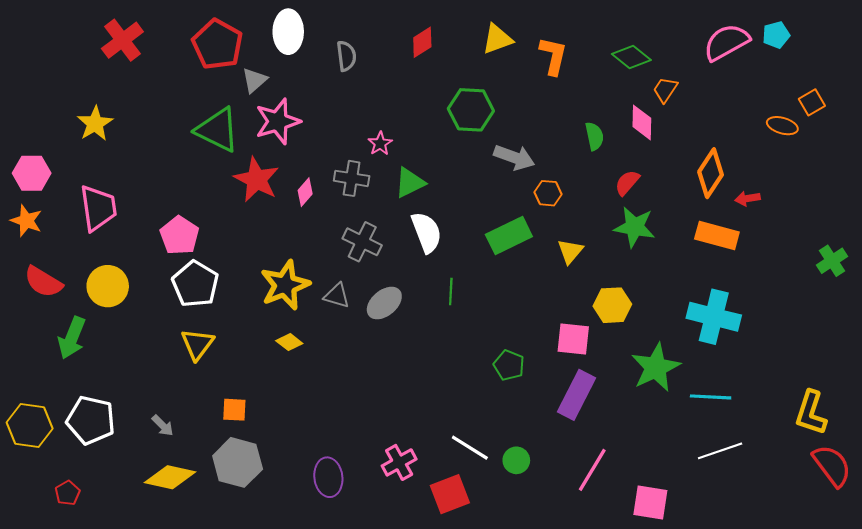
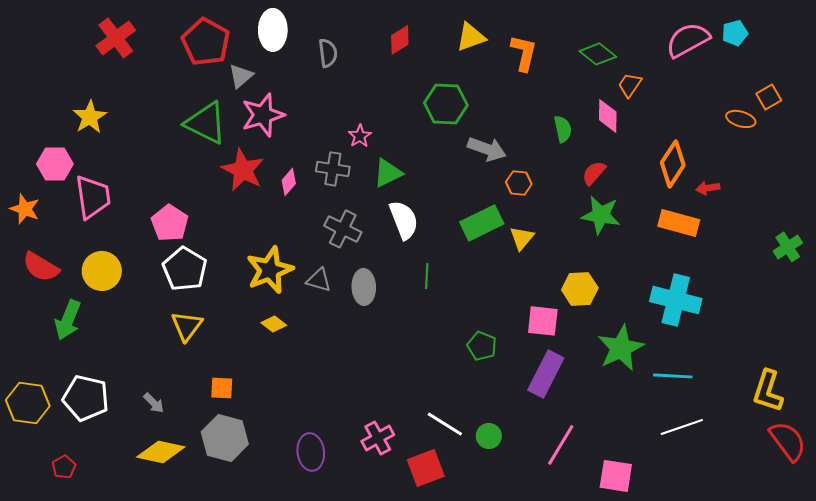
pink hexagon: (32, 173) -> (55, 164), moved
yellow triangle: (570, 251) -> (522, 238), moved
gray ellipse: (384, 303) -> (364, 287), turned -52

